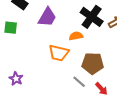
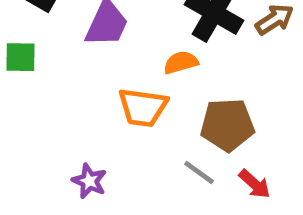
purple star: (16, 79) -> (89, 181), moved

